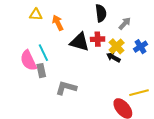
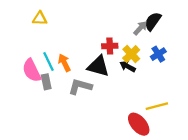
black semicircle: (101, 13) -> (153, 21), moved, turned -138
orange arrow: (58, 23) -> (64, 63), moved
black triangle: (80, 42) -> (98, 66), moved
gray L-shape: (66, 88) -> (80, 87), moved

